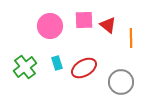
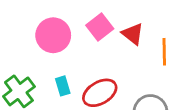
pink square: (84, 20) -> (100, 27), turned -36

